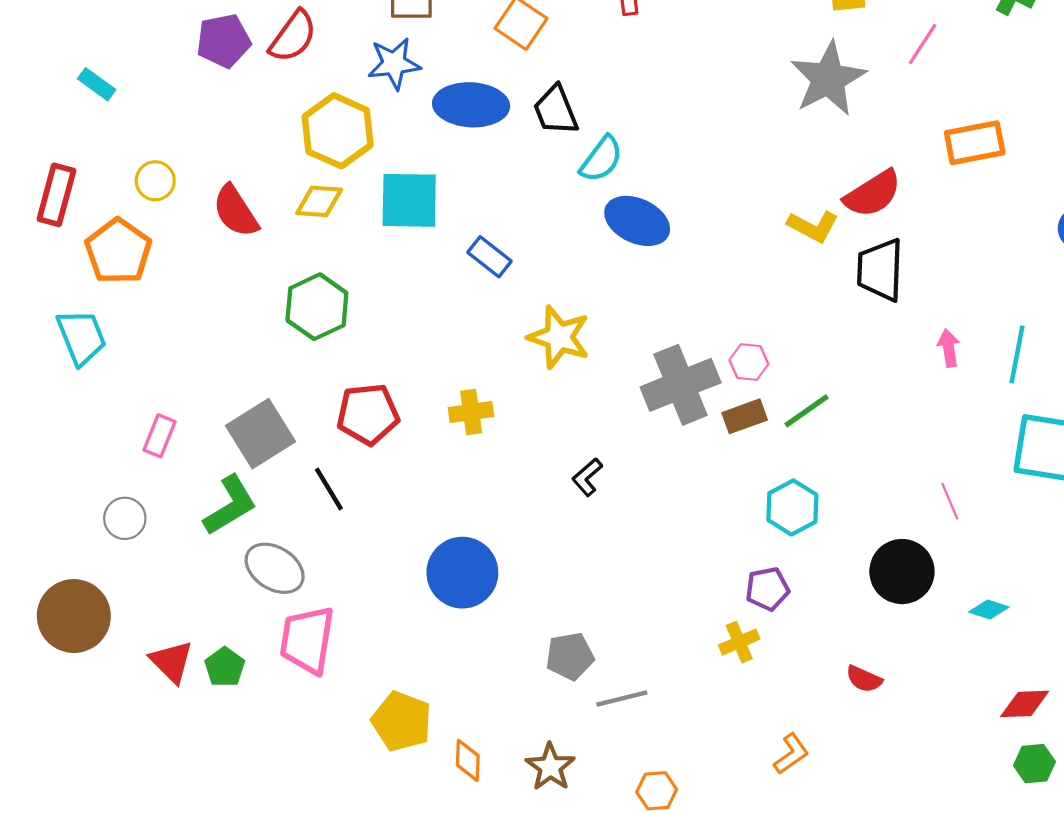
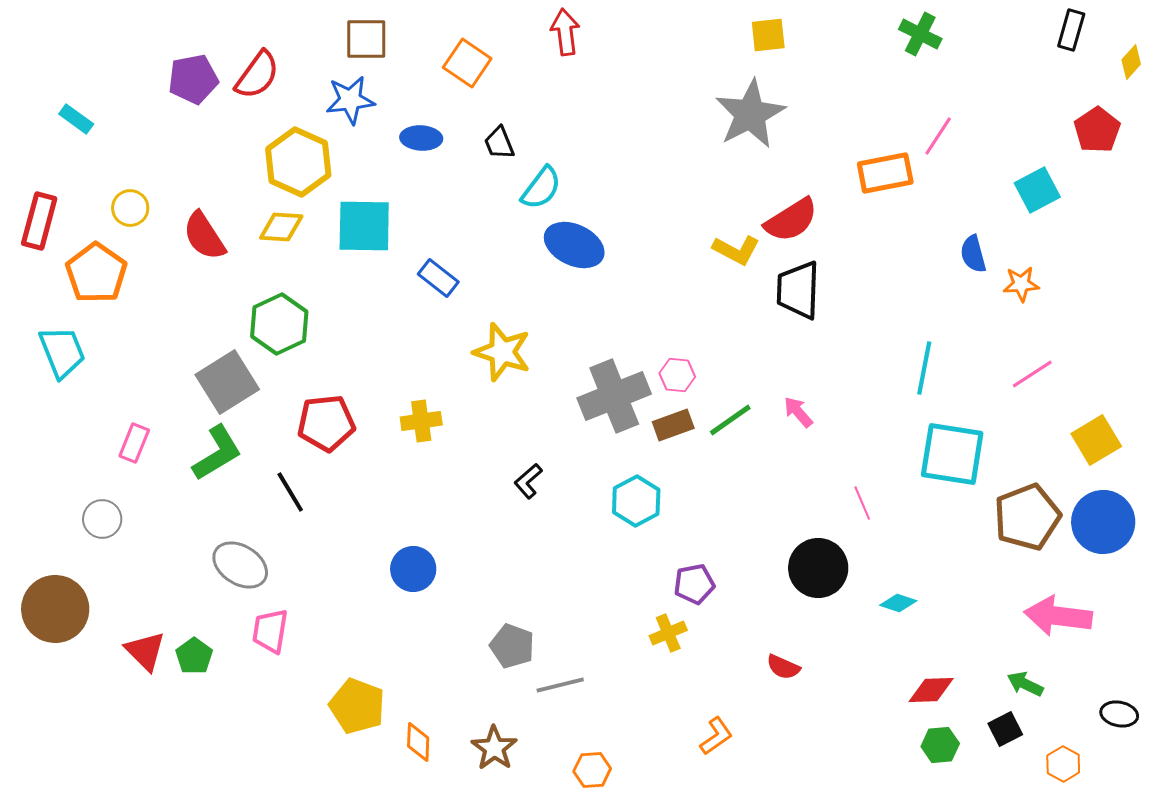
pink line: (923, 44) -> (938, 136), moved
blue ellipse: (471, 105) -> (421, 138), size x0.6
black trapezoid: (556, 110) -> (499, 143), size x0.7
pink arrow: (949, 348) -> (798, 412), moved, turned -32
gray square: (260, 434) -> (227, 382), moved
green L-shape: (230, 505) -> (217, 453), moved
cyan hexagon: (792, 507) -> (636, 501), moved
blue circle: (462, 573) -> (413, 569), size x0.7
pink trapezoid: (307, 640) -> (270, 631), size x0.7
gray pentagon: (570, 656) -> (512, 646), turned 30

